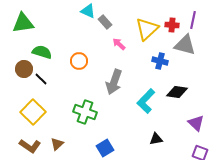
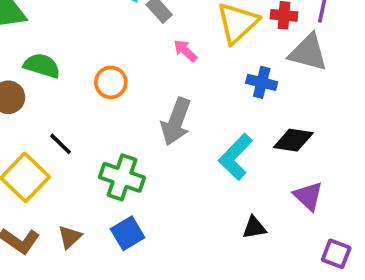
black line: (41, 79) -> (61, 144), moved
purple triangle: (196, 123) -> (308, 196), moved
blue square: (105, 148) -> (128, 233), moved

